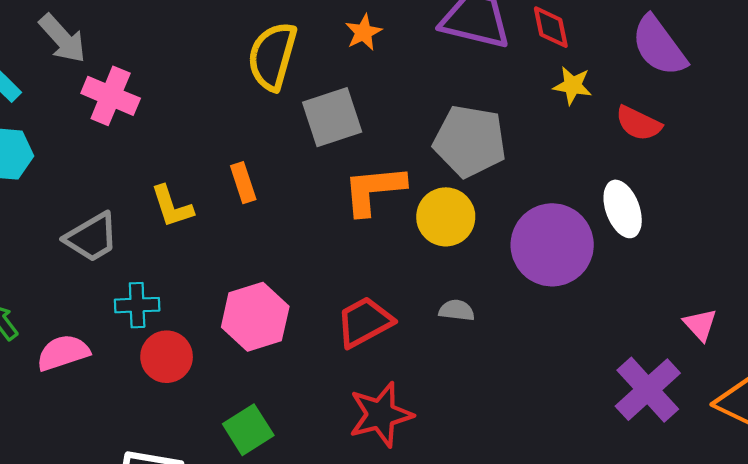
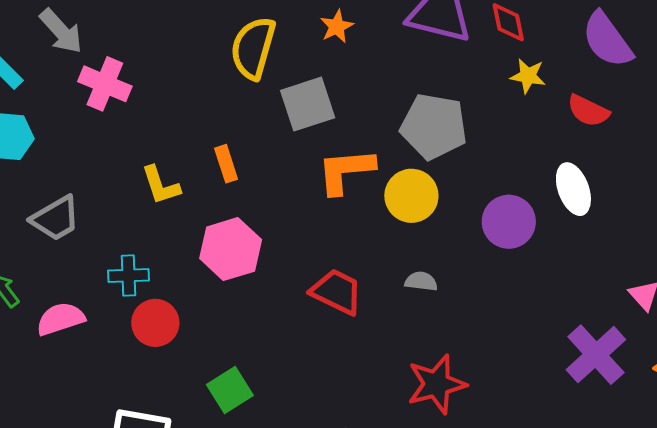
gray trapezoid: (92, 237) -> (56, 218), moved
purple circle: (552, 245) -> (509, 222), size x0.7
pink hexagon: (255, 317) -> (231, 249), moved
red trapezoid: (364, 322) -> (337, 292), turned 54
red star: (381, 415) -> (437, 384), moved

